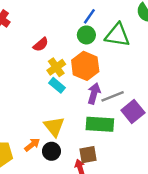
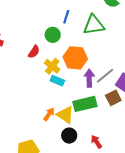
green circle: (86, 35) -> (53, 35), moved
green rectangle: (100, 124) -> (85, 104), moved
orange arrow: (32, 145) -> (49, 114), moved
brown square: (88, 155) -> (113, 98), moved

